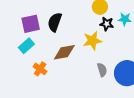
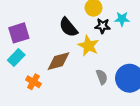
black semicircle: (55, 22) -> (68, 27), moved, turned -54
yellow star: (92, 41) -> (88, 46), turned -30

